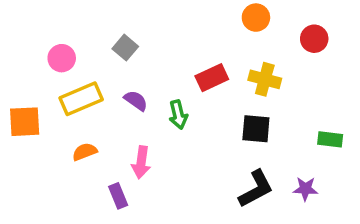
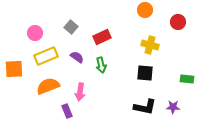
red rectangle: (212, 78) -> (102, 37), moved
orange semicircle: (85, 152) -> (48, 86), size x1.6
black L-shape: (256, 189) -> (145, 107), turned 40

